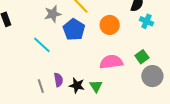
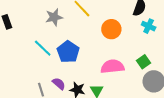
blue pentagon: (74, 30) -> (68, 52), moved
purple semicircle: (58, 80) -> (59, 84), turned -40

